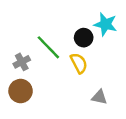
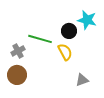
green line: (48, 47) -> (40, 39), turned -30
gray triangle: (99, 97) -> (82, 80), turned -32

